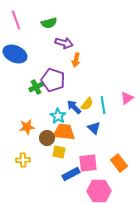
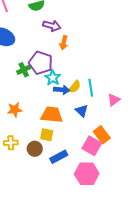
pink triangle: (127, 98) -> (114, 100), moved
blue arrow: (74, 107) -> (62, 90), turned 140
cyan star: (58, 116) -> (53, 78), moved
brown circle: (47, 138) -> (35, 149), moved
pink square: (88, 163) -> (92, 146), moved, turned 36
orange rectangle: (119, 163) -> (102, 135), moved

